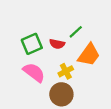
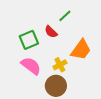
green line: (76, 32) -> (65, 16), moved
red semicircle: (57, 44) -> (51, 32), moved, turned 32

